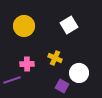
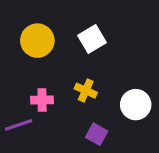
white square: (69, 25) -> (92, 39), moved
white circle: (79, 73) -> (136, 105), moved

